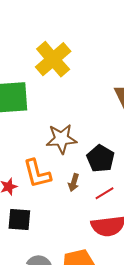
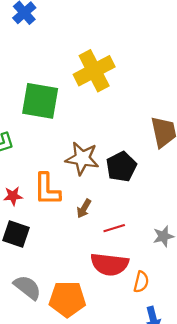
black pentagon: (101, 158) -> (121, 167), moved

